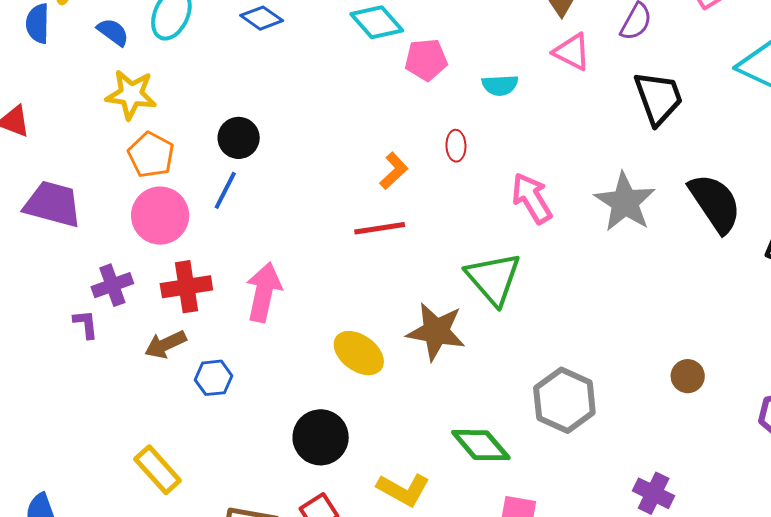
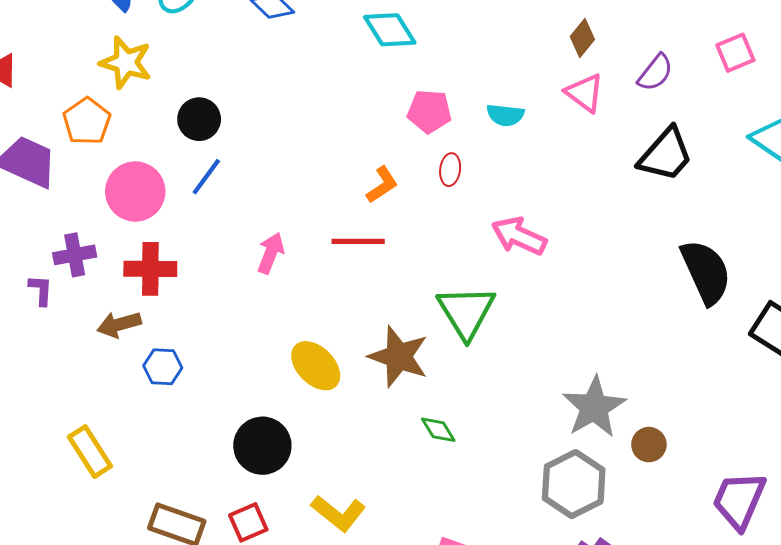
pink pentagon: (426, 60) -> (429, 111), moved
black trapezoid: (658, 98) -> (666, 155), turned 52
black circle: (239, 138) -> (199, 119), moved
orange pentagon: (151, 155) -> (87, 121), moved
pink arrow: (532, 198) -> (519, 236), turned -44
gray star: (625, 202) -> (594, 407), moved
pink arrow: (264, 292) -> (271, 253), moved, size x0.7
gray hexagon: (564, 400) -> (574, 484), moved
green diamond: (481, 445) -> (438, 430), moved, size x0.6

